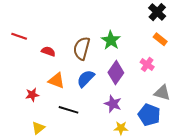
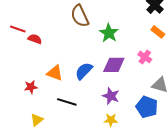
brown semicircle: (82, 48) -> (80, 16), moved, turned -40
red semicircle: (48, 51) -> (35, 39), moved
purple diamond: (116, 73) -> (114, 65), turned 55
yellow star: (121, 128) -> (111, 120), moved

